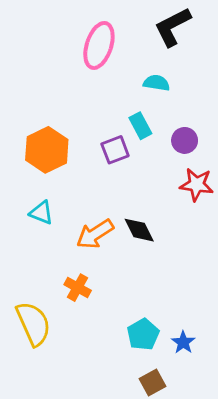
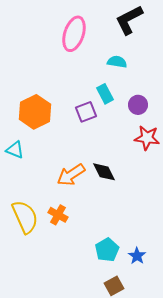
cyan triangle: (41, 213) -> (15, 150), moved
yellow semicircle: (33, 324) -> (25, 217), moved

